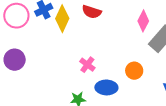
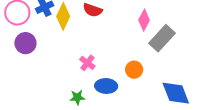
purple circle: (15, 60) -> (25, 43), moved

